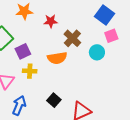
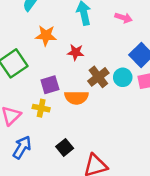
purple square: (23, 51) -> (50, 85), moved
cyan circle: (97, 52) -> (123, 77), moved

